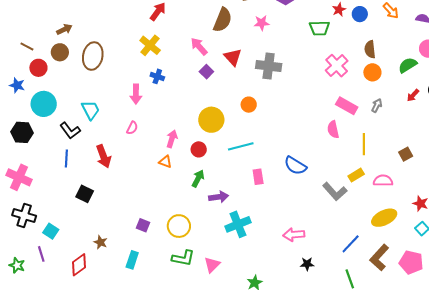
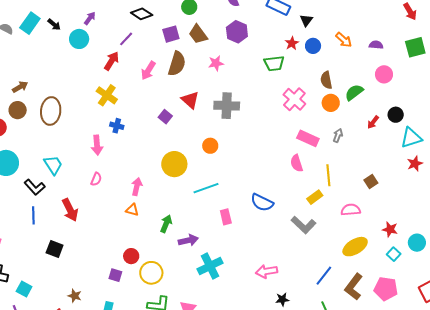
pink arrow: (199, 46) -> (148, 71), moved, turned -102
green semicircle: (408, 65) -> (354, 92), moved
red circle: (199, 149) -> (131, 256), moved
yellow rectangle: (356, 175) -> (315, 197), moved

